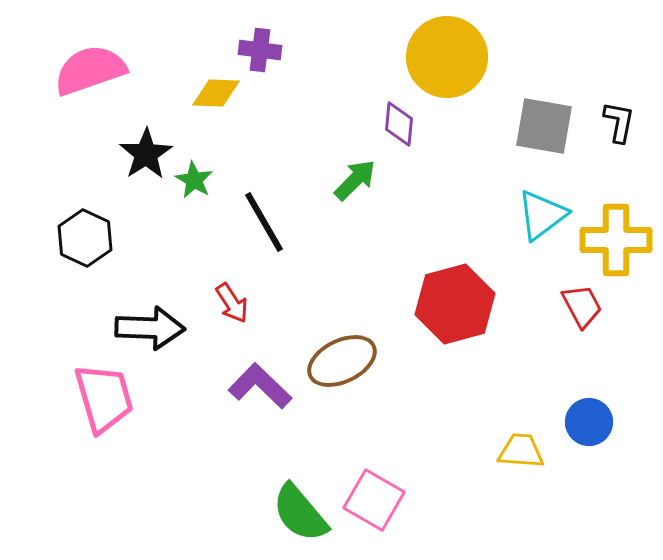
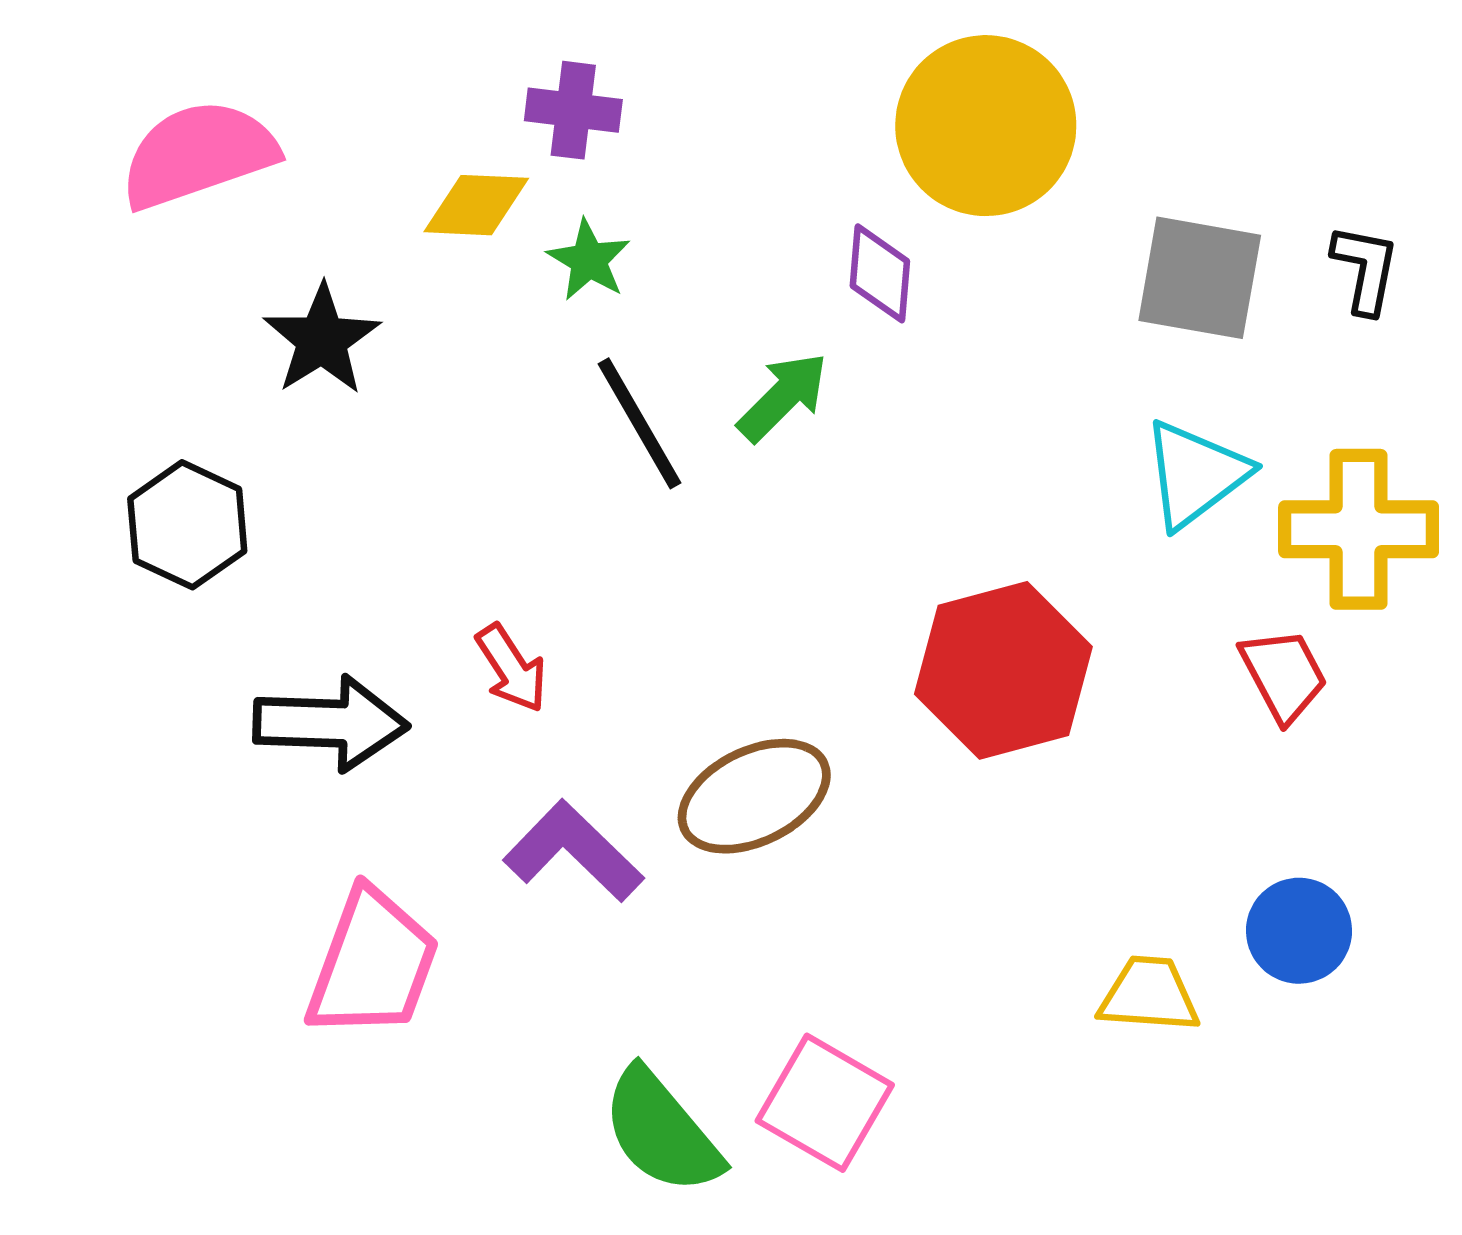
green star: (194, 180) -> (589, 260), moved
black line: (264, 222) -> (639, 423), moved
pink trapezoid: (104, 398) -> (373, 964), moved, turned 36

